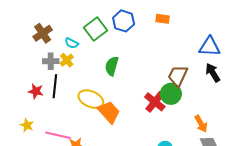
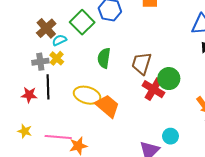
brown cross: (43, 33) -> (46, 28), moved
cyan semicircle: (72, 43) -> (59, 40), turned 136
brown trapezoid: (178, 76) -> (141, 63), moved

